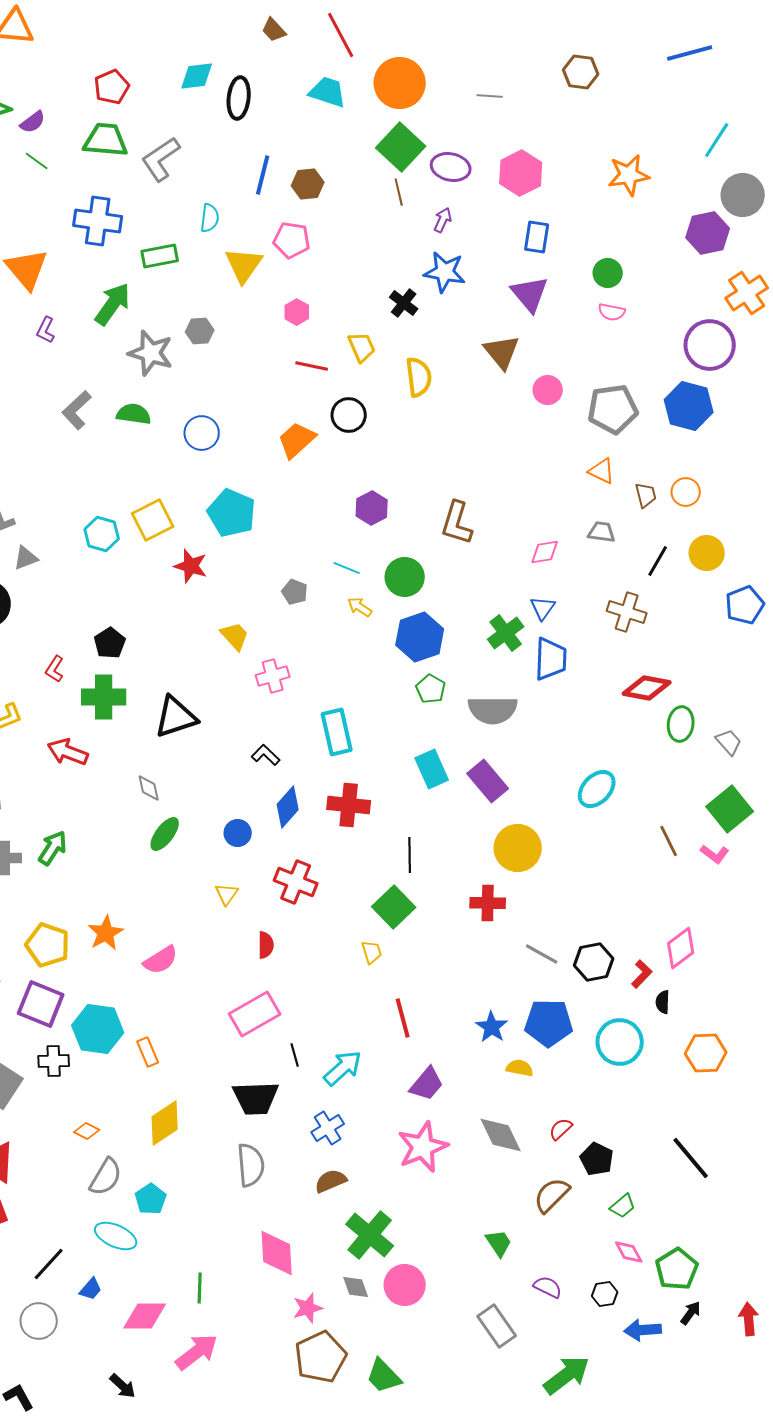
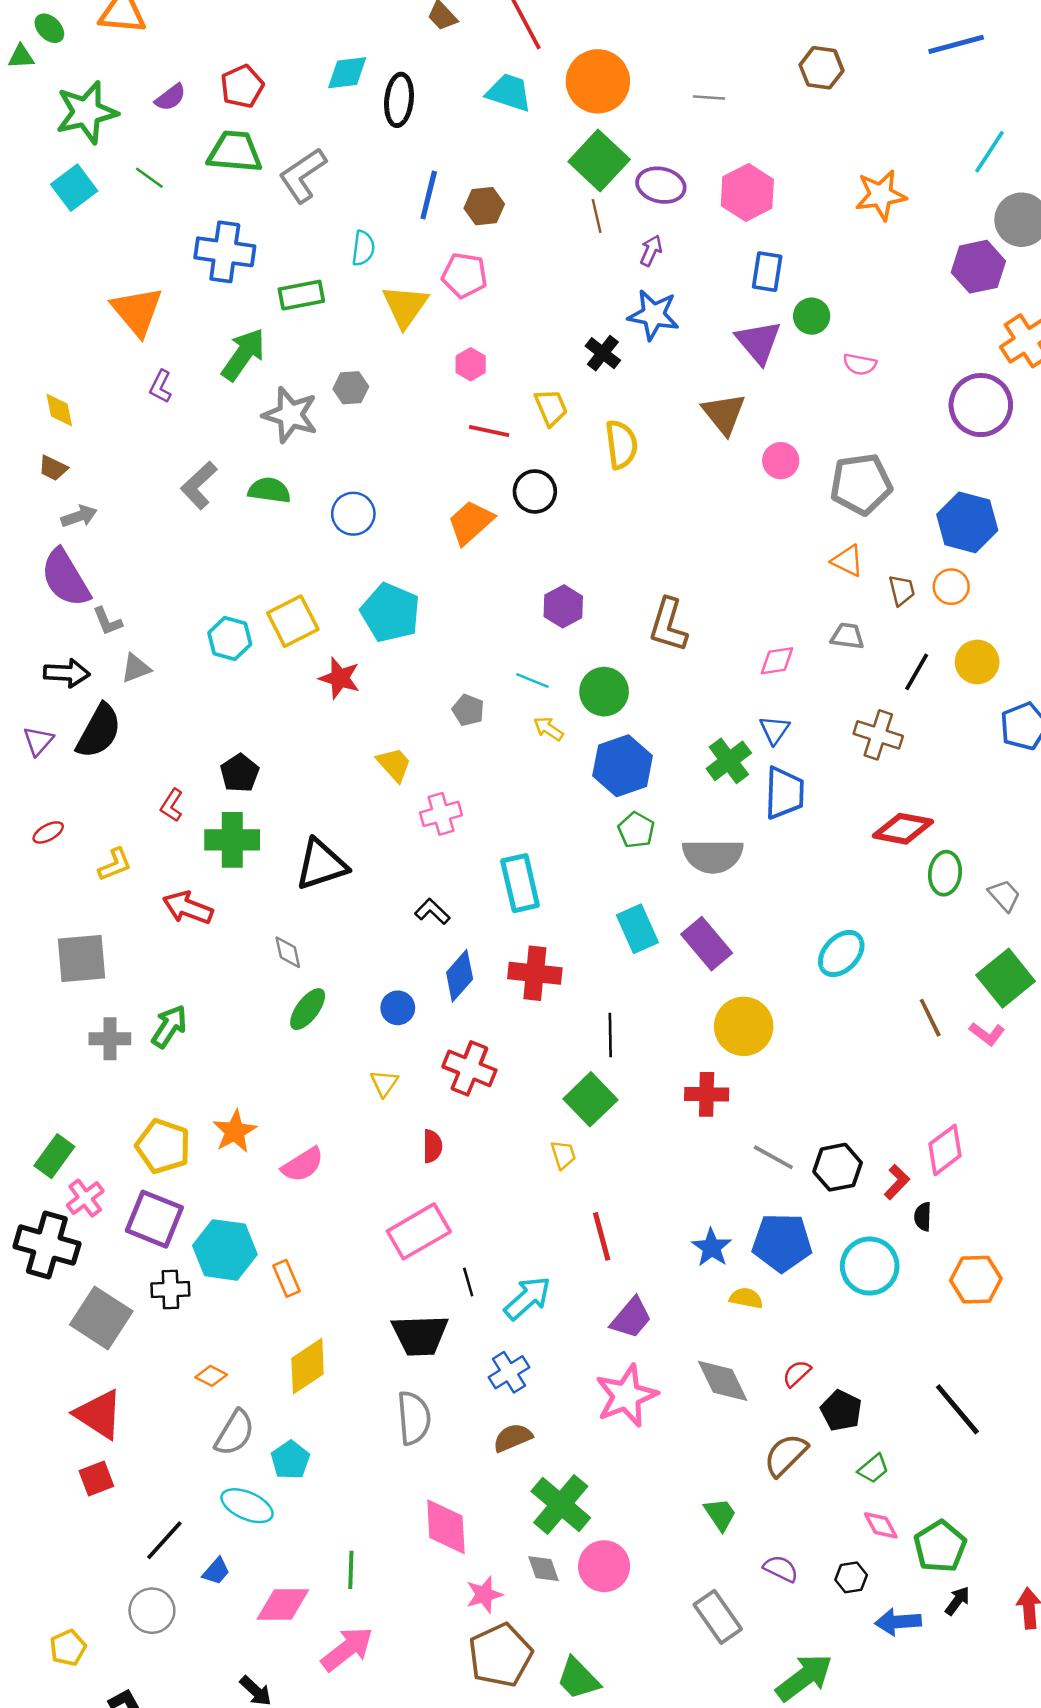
purple semicircle: (33, 122) -> (170, 97), moved
green circle: (608, 273) -> (812, 316), moved
blue hexagon: (689, 406) -> (967, 522), moved

